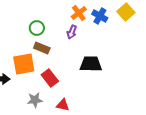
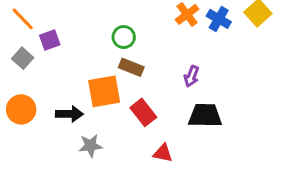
purple arrow: (72, 32) -> (192, 76), moved
black trapezoid: (91, 64) -> (205, 115), moved
gray star: (35, 100) -> (91, 146), moved

